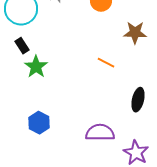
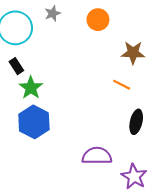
orange line: (106, 63) -> (122, 85), moved
blue hexagon: (39, 123) -> (34, 122), moved, size x1.4

